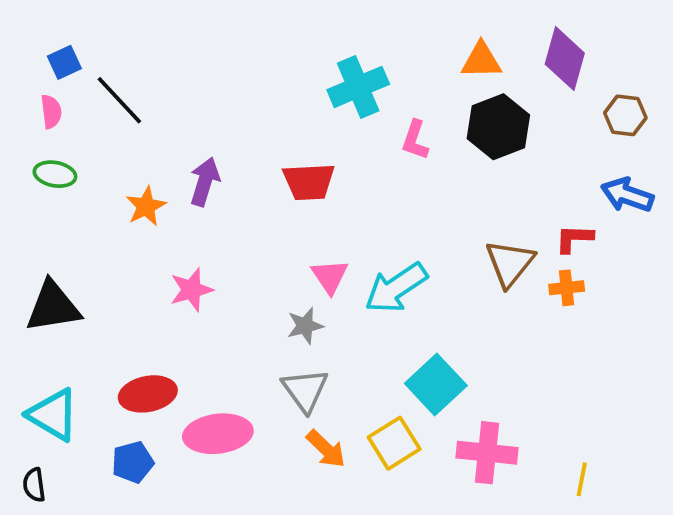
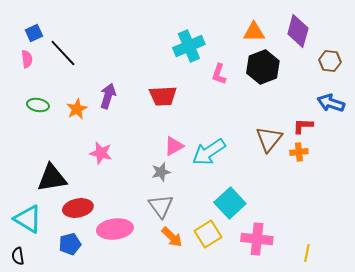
green ellipse: (55, 174) -> (38, 105), moved
pink triangle: (330, 276) -> (174, 146), turned 35
pink star: (191, 290) -> (101, 153), turned 30
black triangle: (53, 307) -> (52, 178), moved

